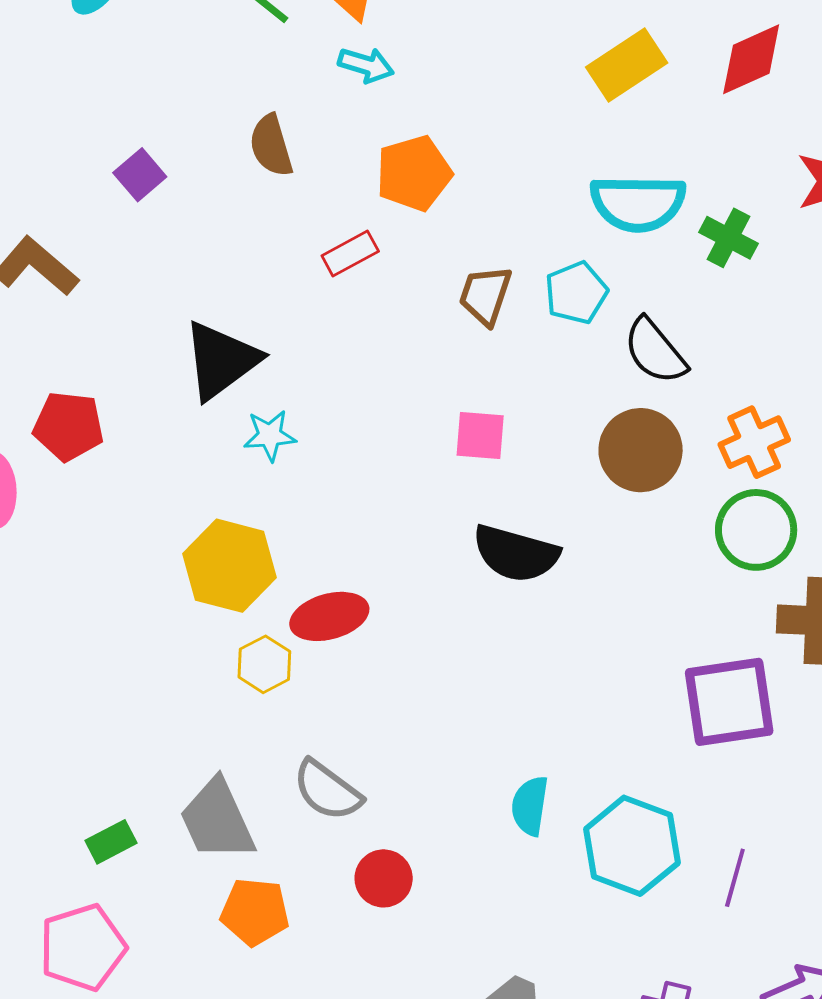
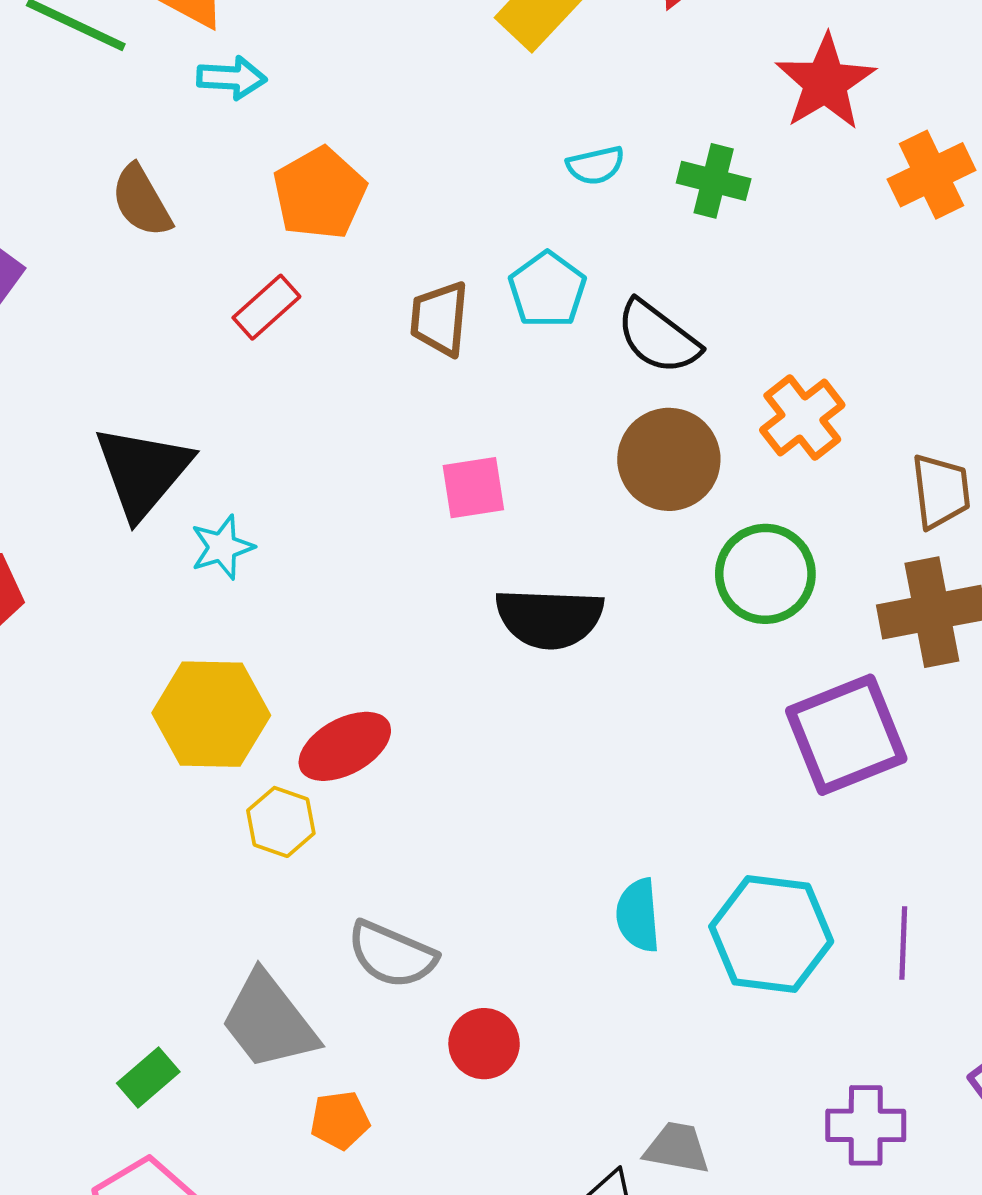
cyan semicircle: (638, 203) -> (596, 165), size x0.5
green circle: (756, 530) -> (765, 574), moved
orange pentagon: (255, 912) -> (340, 1120), size x0.7

